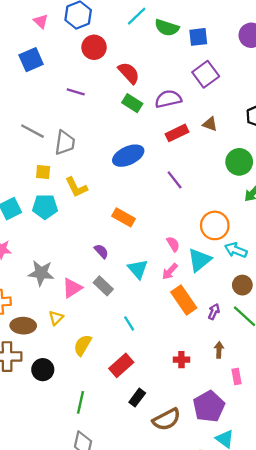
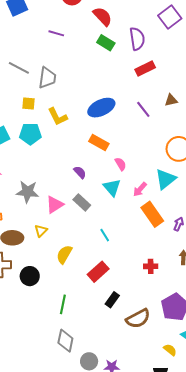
purple semicircle: (168, 99) -> (137, 39), turned 95
brown triangle: (210, 124) -> (171, 100), moved, turned -32
blue ellipse: (128, 156) -> (101, 108), moved
pink semicircle: (173, 244) -> (121, 164), moved

